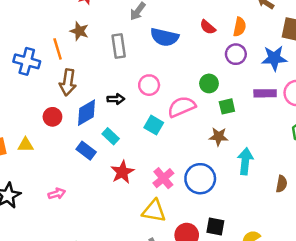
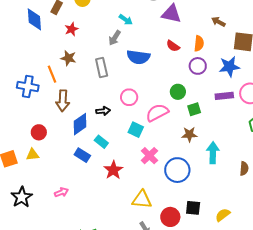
red circle: (52, 117) -> (39, 132), moved
pink cross: (163, 178) -> (149, 156), moved

